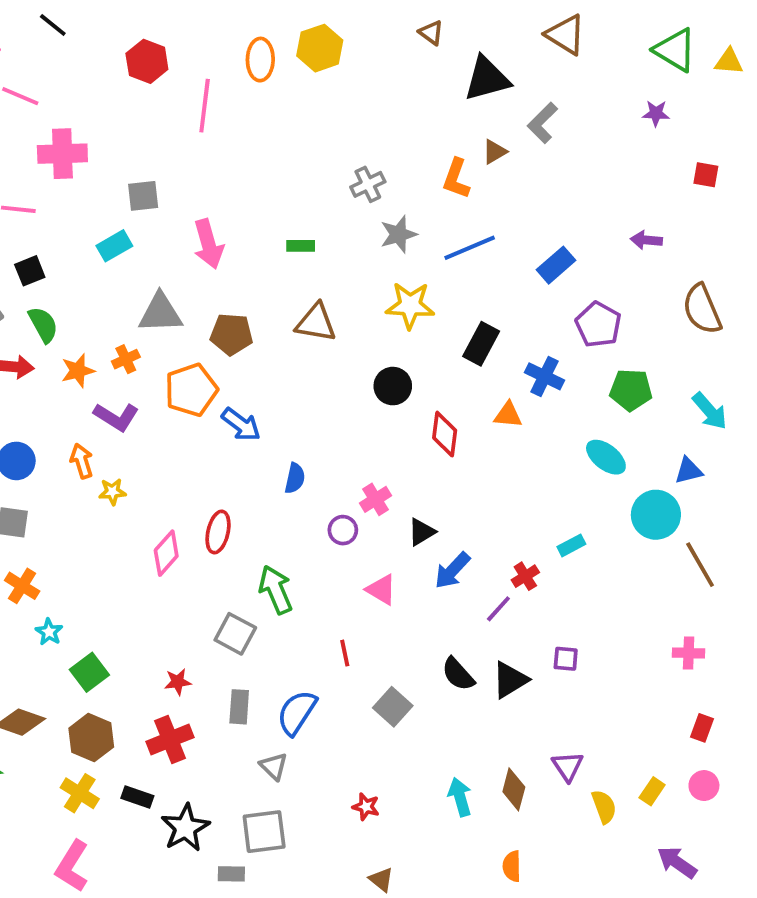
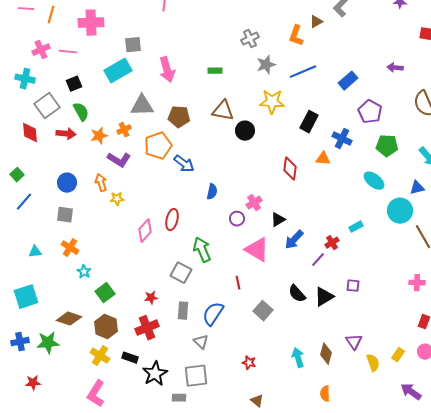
cyan rectangle: (114, 246) -> (118, 71), size x1.5
black circle: (393, 386) -> (245, 131), moved
pink triangle: (381, 590) -> (257, 250), size x1.5

